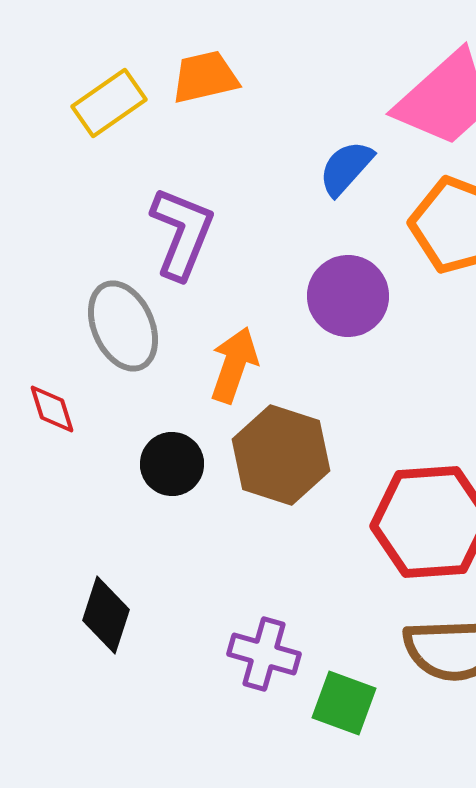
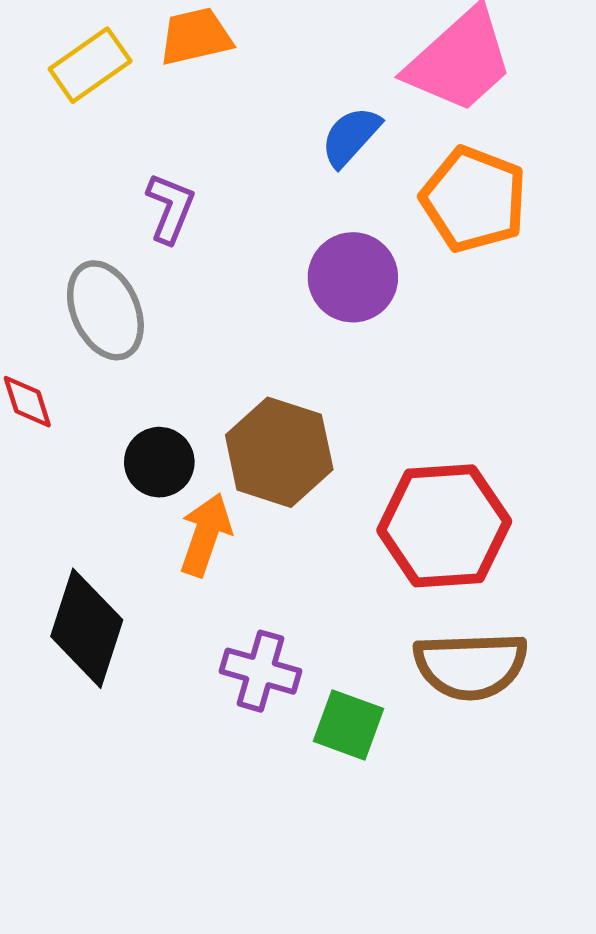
purple L-shape: (182, 233) -> (170, 208), size x0.7
orange arrow: (234, 365) -> (206, 535), moved
black diamond: (106, 615) -> (87, 628), size x1.4

